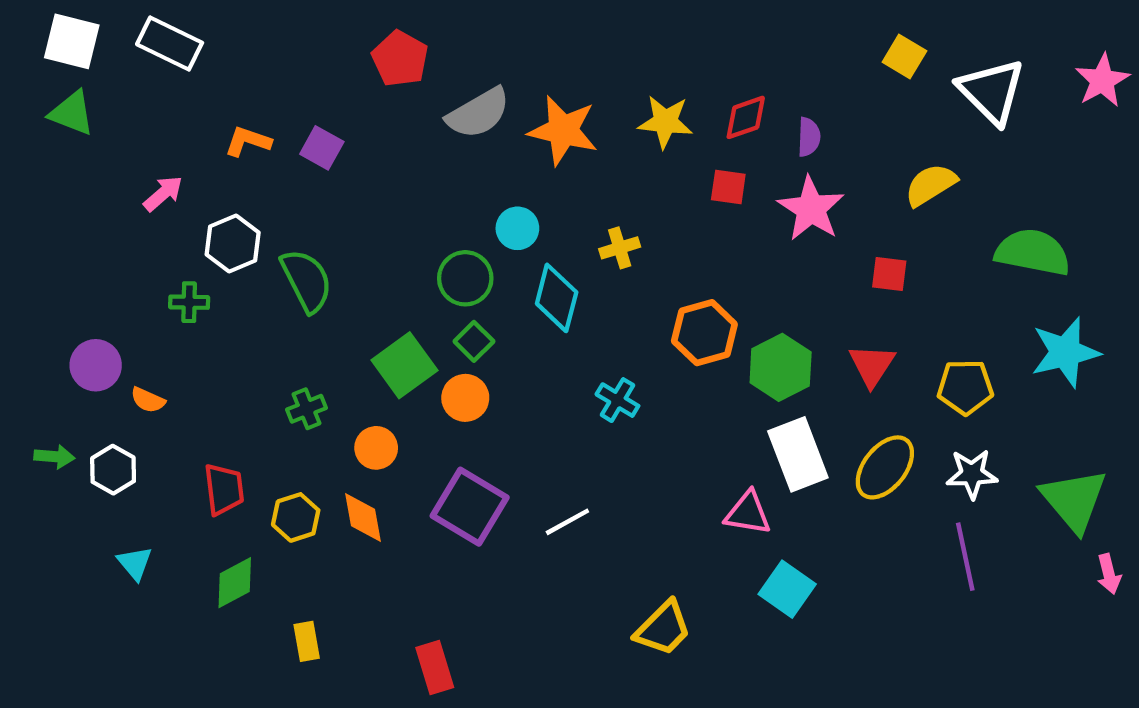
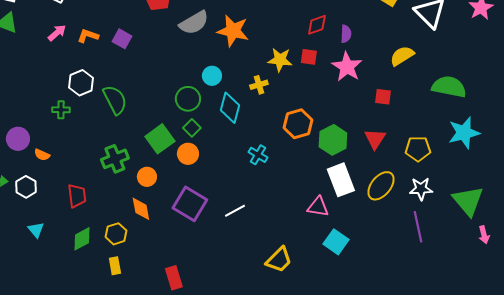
yellow star: (665, 122) -> (280, 60), moved
pink arrow: (163, 194) -> (57, 33), moved
green cross: (307, 409) -> (115, 159), size x1.5
yellow hexagon: (296, 517) -> (116, 234), moved

